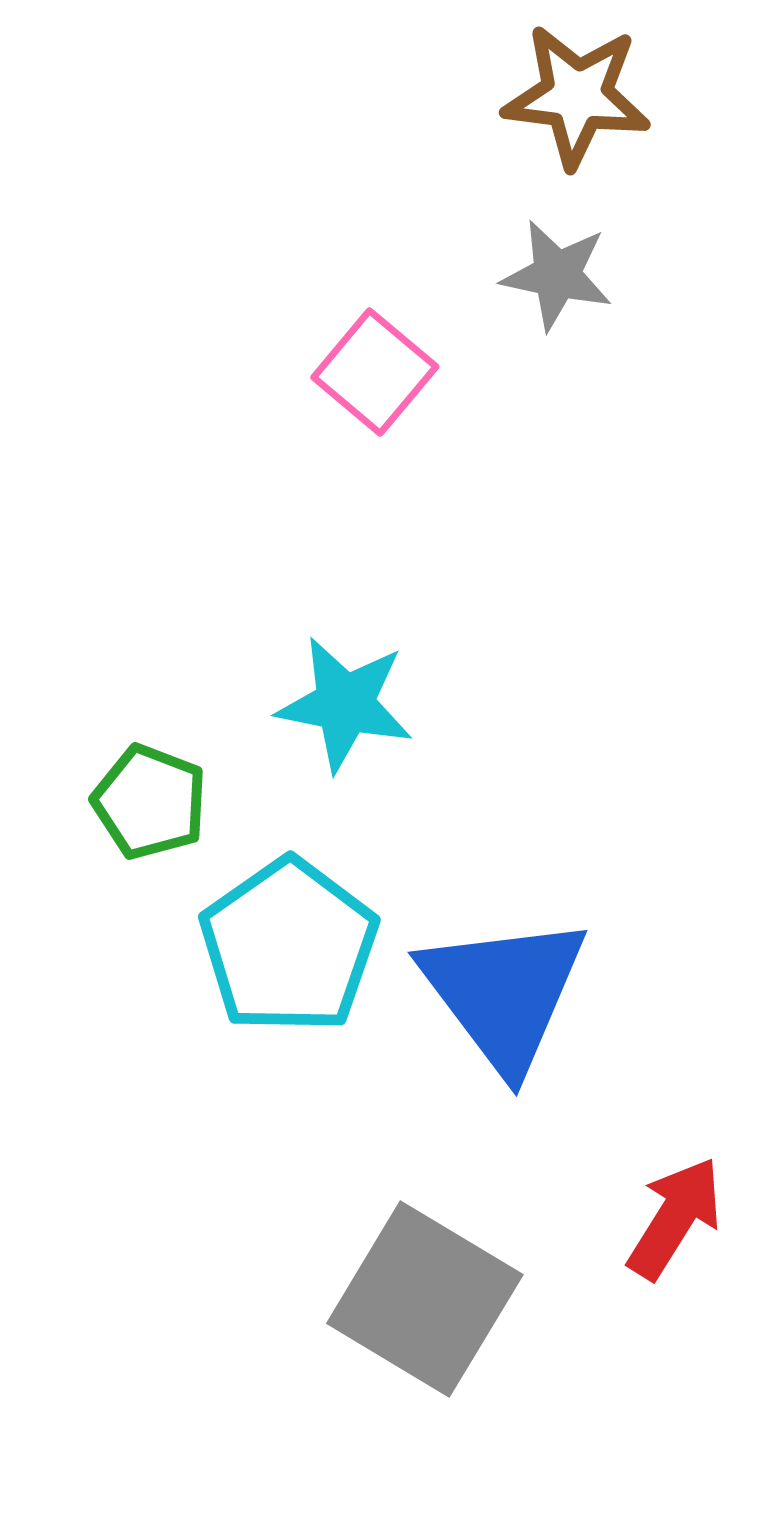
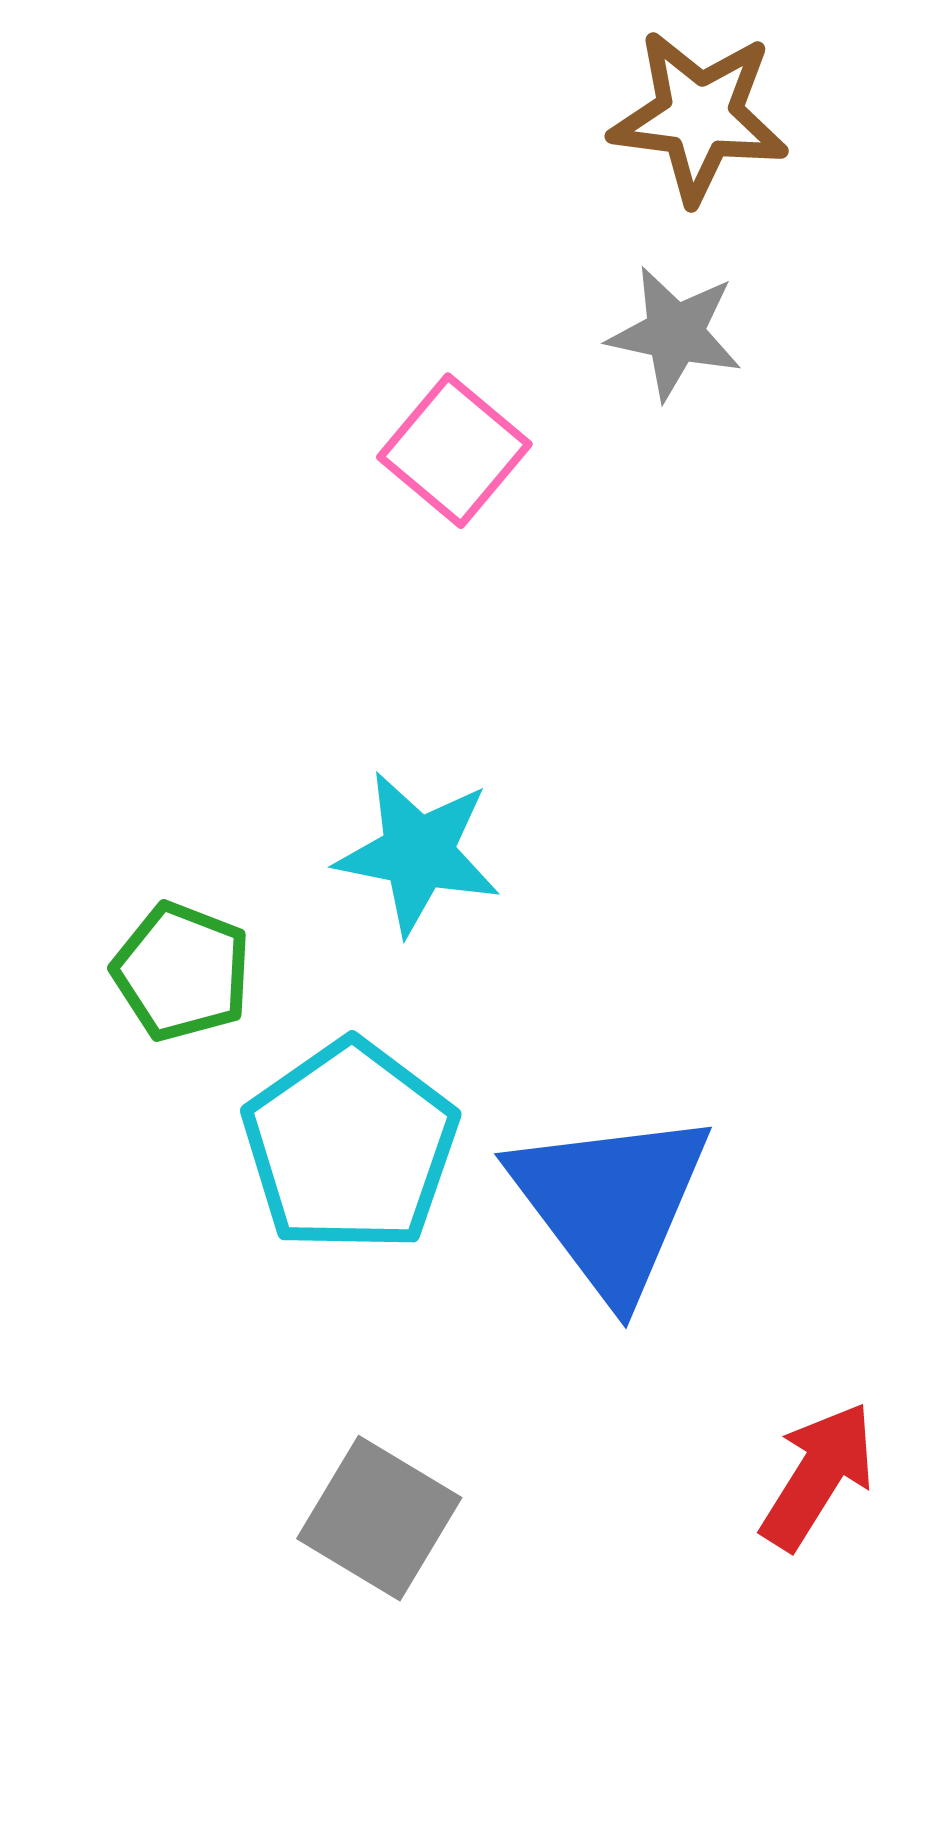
gray square: (425, 1299) -> (379, 1518), moved, size x0.7

